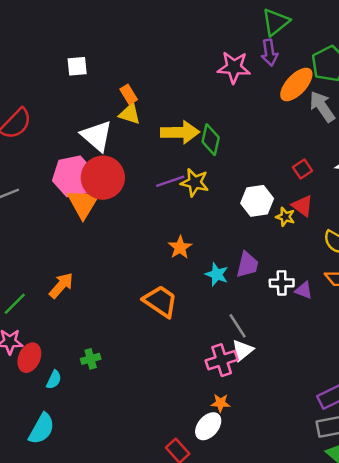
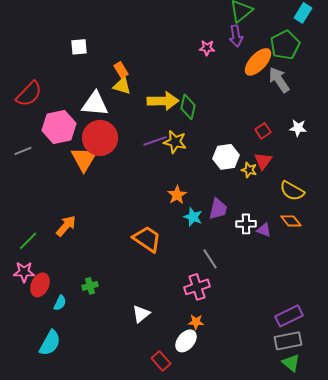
pink star: (234, 67) -> (207, 48), size x0.6
white triangle: (97, 136) -> (95, 104), turned -36
pink hexagon: (73, 176) -> (59, 127), moved
red triangle: (302, 206) -> (263, 161), turned 30
orange star: (180, 247) -> (177, 195), moved
white triangle: (242, 350) -> (141, 314), moved

